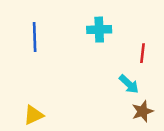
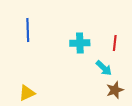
cyan cross: (99, 30) -> (80, 43), moved

